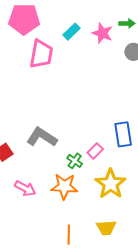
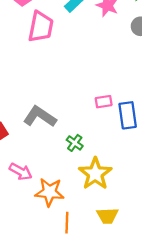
pink rectangle: (95, 151) -> (104, 102), moved, turned 35
yellow star: (111, 184) -> (95, 174), moved
orange star: (64, 186) -> (50, 192), moved

